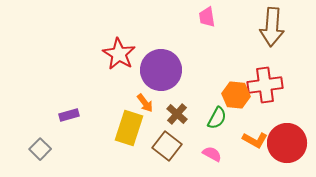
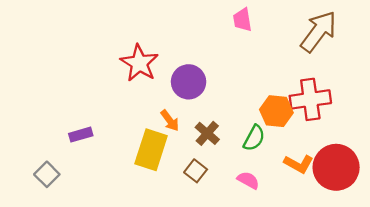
brown arrow: (272, 27) -> (319, 31), turned -147
purple circle: (161, 70) -> (189, 82), size x0.7
brown square: (167, 146) -> (196, 171), size x0.7

